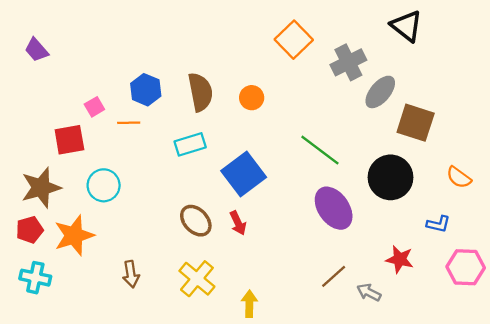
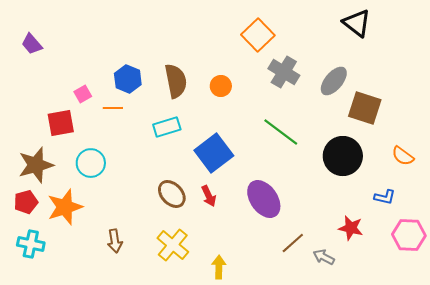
gray cross: (348, 62) -> (284, 72), moved, turned -32
purple ellipse: (334, 208) -> (264, 199), moved

